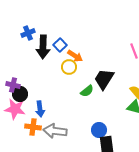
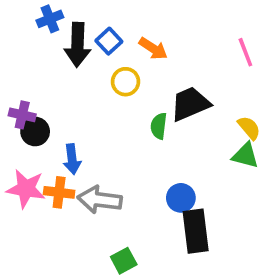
orange arrow: (75, 56) -> (153, 48), moved
black trapezoid: (104, 79) -> (190, 104), turned 35
green semicircle: (87, 91) -> (159, 126), turned 136
pink star: (15, 109) -> (26, 189), moved

